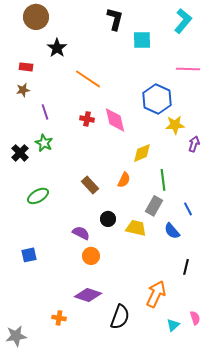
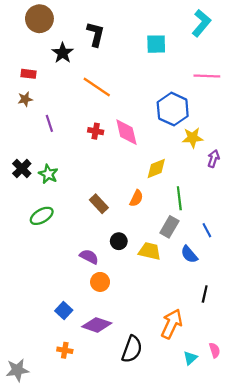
black L-shape: (115, 19) -> (96, 34), moved
green star: (44, 143) -> (48, 174), moved
blue square: (29, 255) -> (64, 311), moved, turned -35

